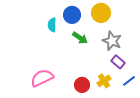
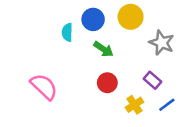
gray star: (112, 41) -> (162, 43), moved
pink semicircle: (42, 78) -> (44, 87), moved, turned 70
red circle: (82, 85) -> (107, 83), moved

